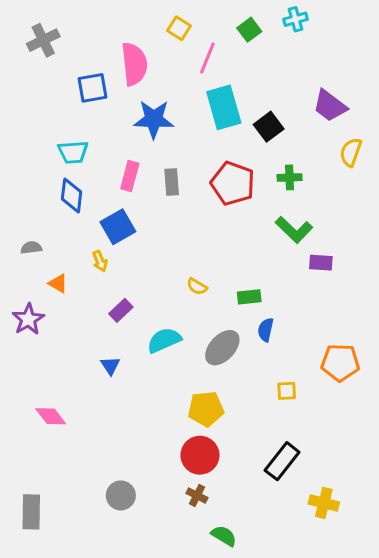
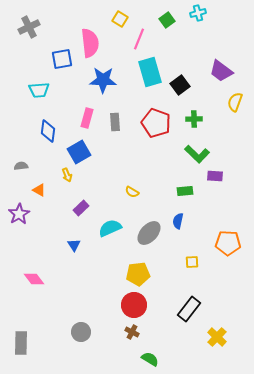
cyan trapezoid: (73, 152) -> (39, 90), moved
green rectangle: (249, 297) -> (185, 191), moved
yellow cross: (324, 503) -> (217, 337), turned 30

